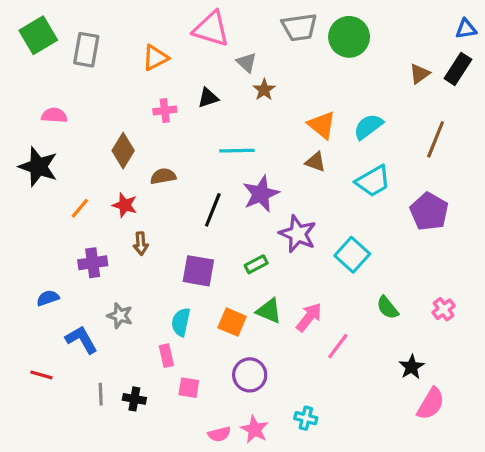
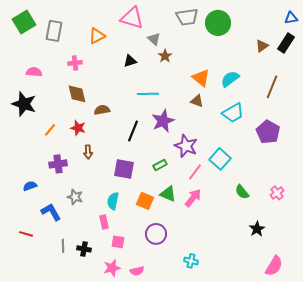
pink cross: (165, 111) -> (75, 63), moved
brown diamond: (123, 151) -> (77, 94), turned -45
pink line: (338, 346) -> (195, 172), moved
pink semicircle: (431, 404) -> (274, 266), moved
pink star: (255, 429) -> (112, 268), moved, turned 30

